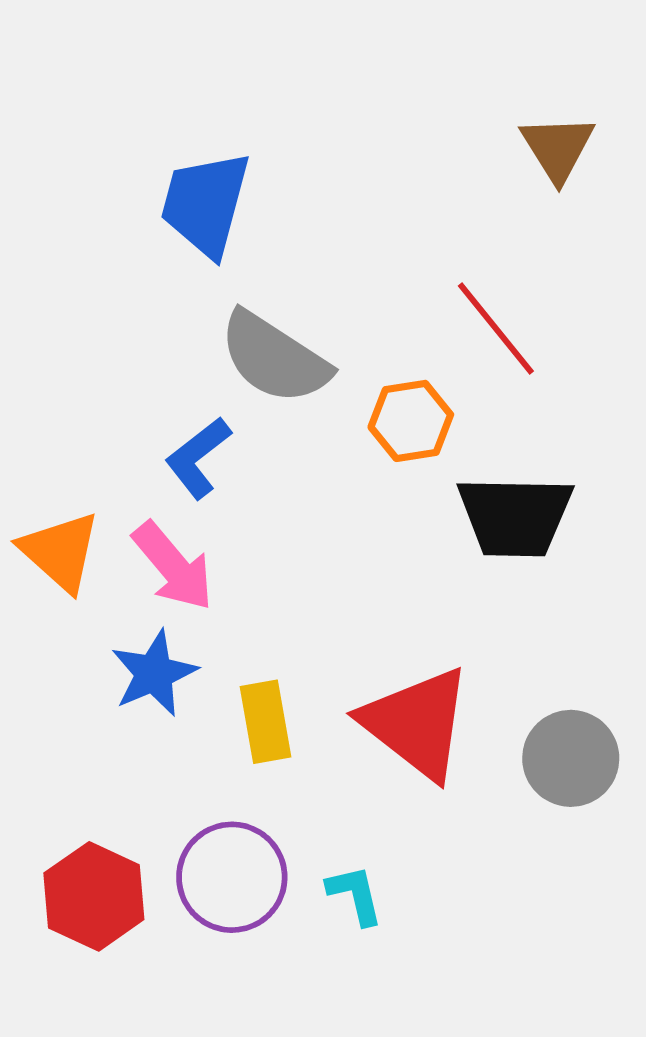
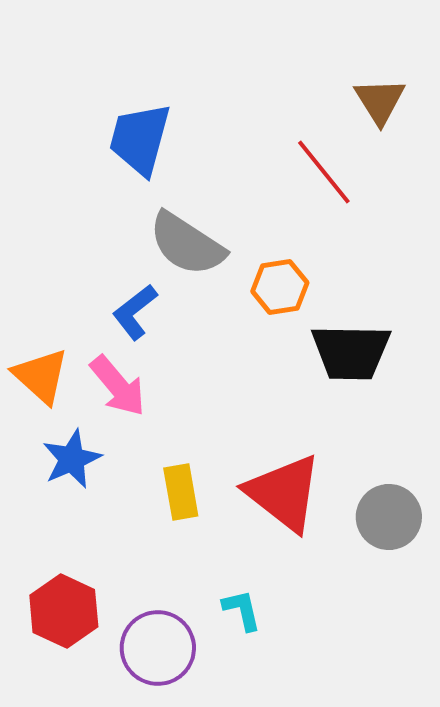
red line: (496, 328) -> (324, 172), moved
blue star: (154, 673) -> (72, 459), moved
purple circle: (232, 877) -> (158, 648), moved

